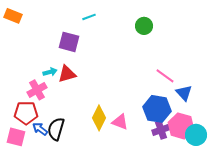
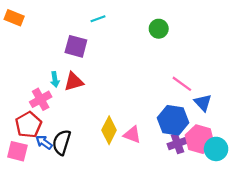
cyan arrow: (50, 72) -> (55, 79), turned 96
red pentagon: (26, 113) -> (28, 125), turned -30

